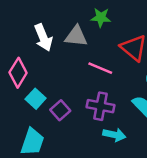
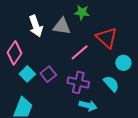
pink line: (100, 68) -> (80, 52), turned -66
purple square: (60, 110) -> (48, 74), moved

